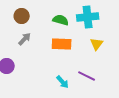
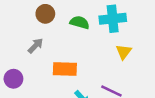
brown circle: (22, 16) -> (45, 14), moved
orange rectangle: (62, 44) -> (65, 69), moved

